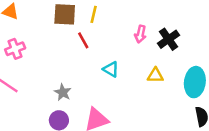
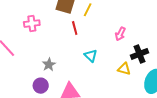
black cross: (169, 39) -> (140, 54), moved
pink cross: (15, 49) -> (32, 24), moved

